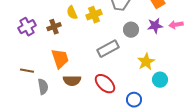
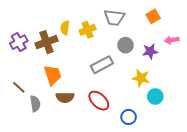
yellow semicircle: (72, 13) -> (65, 28), turned 32
purple star: (155, 26) -> (150, 51), moved
brown cross: (54, 27) -> (46, 42), size x1.5
yellow star: (146, 62) -> (141, 78), turned -30
brown line: (27, 71) -> (19, 87), turned 32

